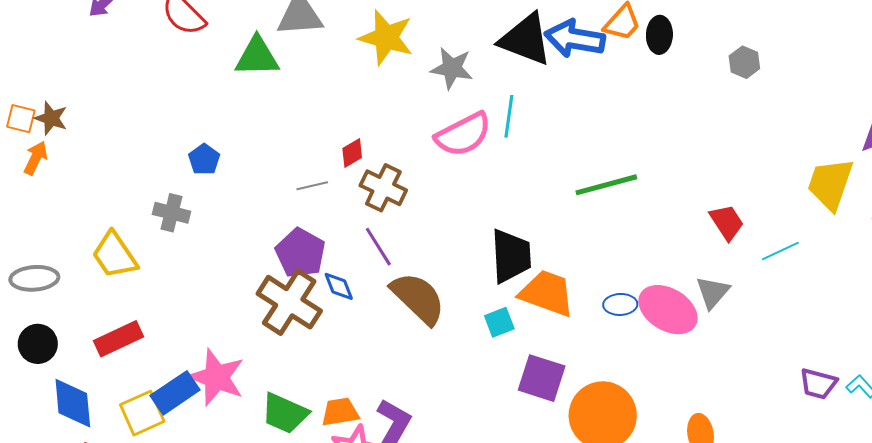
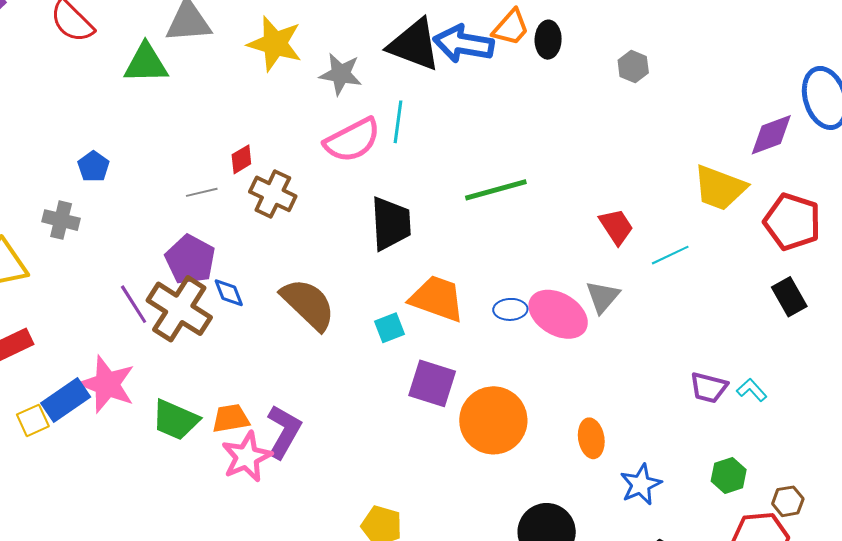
yellow trapezoid: (830, 184) -> (720, 188), turned -88
purple line: (378, 247) -> (134, 304), moved
black trapezoid: (511, 256) -> (391, 224), moved
yellow square: (142, 413) -> (33, 420), size x0.7

